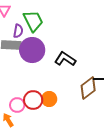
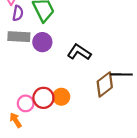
purple semicircle: (18, 31) -> (18, 13), moved
purple circle: (32, 50) -> (42, 42), size x0.7

